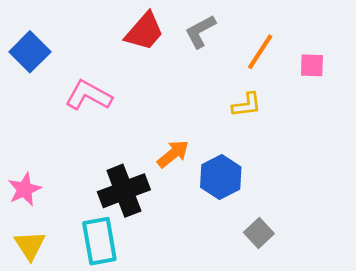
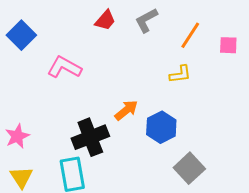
red trapezoid: (144, 31) -> (105, 20), size x0.7
gray square: (259, 233) -> (189, 168), size x1.4

